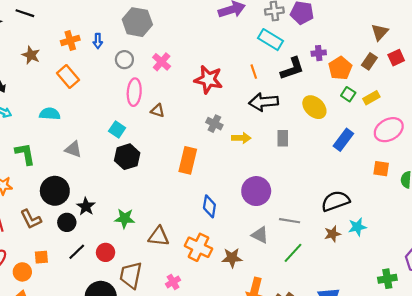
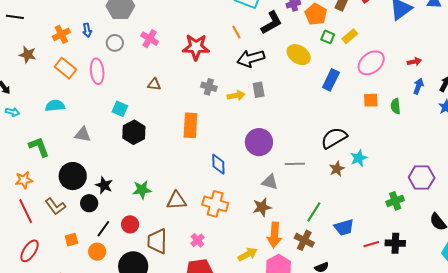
pink ellipse: (134, 92) -> (97, 71), moved
gray rectangle: (283, 138) -> (259, 90), moved
green line: (293, 253) -> (314, 212), moved
brown star: (232, 258) -> (262, 207), moved
orange circle: (22, 272) -> (97, 252), moved

